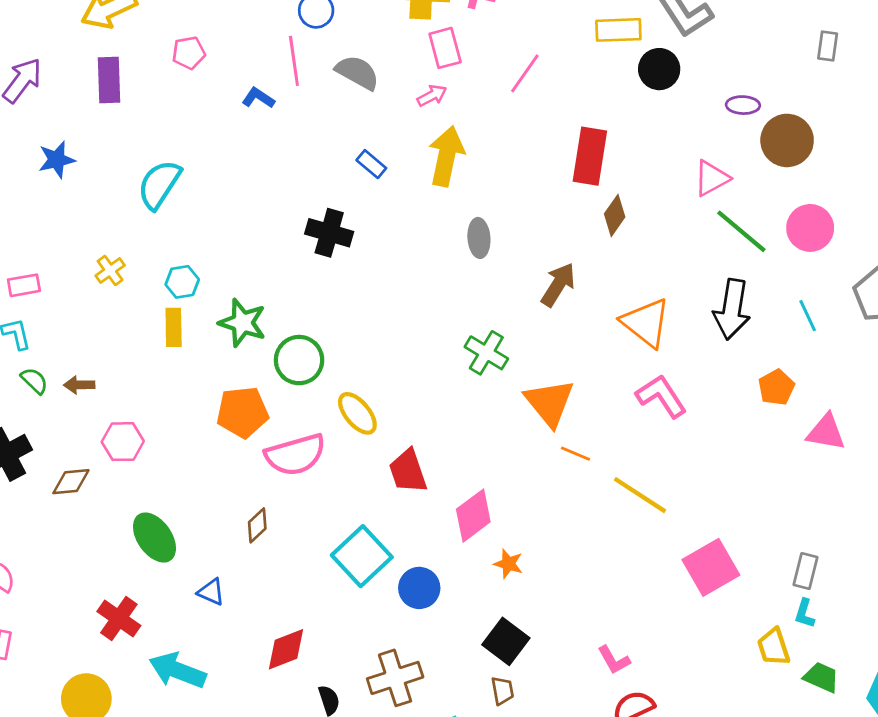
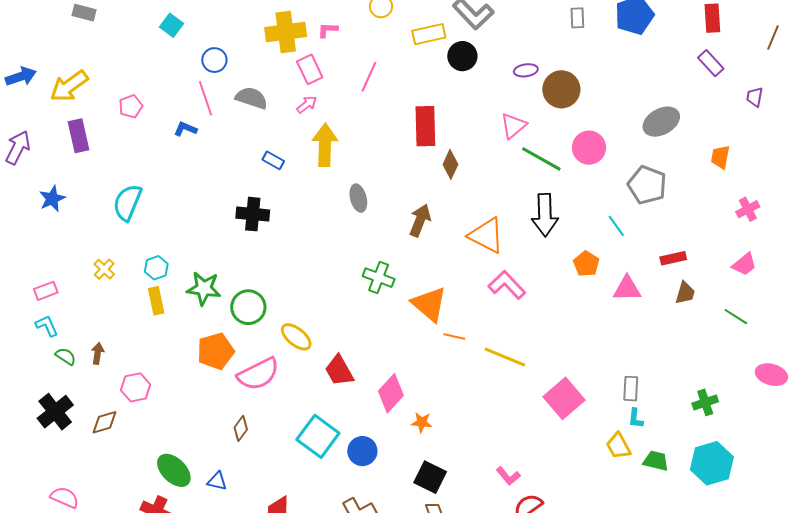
cyan line: (808, 316) -> (616, 226), moved
brown arrow: (79, 385) -> (98, 353), turned 110
green ellipse: (154, 538) -> (174, 470), moved

